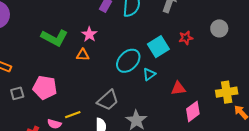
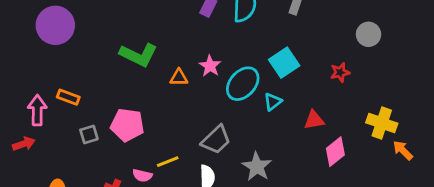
pink star: (89, 34) -> (210, 66), moved
red star: (186, 38) -> (340, 72), moved
yellow cross: (227, 92) -> (382, 123), turned 30

